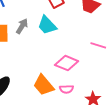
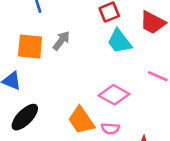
cyan trapezoid: (47, 25) -> (119, 41), moved

